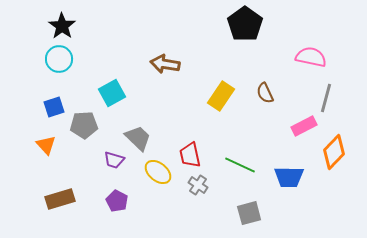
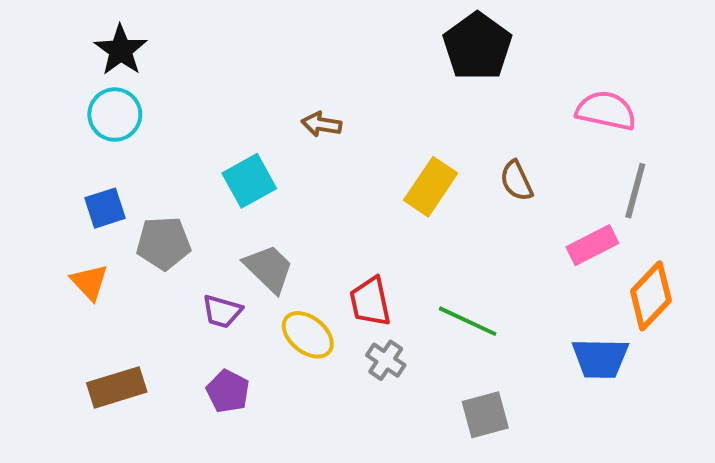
brown arrow: (165, 64) -> (321, 124), size x0.7
cyan square: (112, 93) -> (249, 181), moved
blue trapezoid: (289, 177) -> (600, 358), moved

